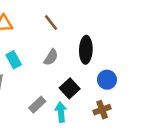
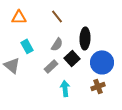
blue circle: (107, 80) -> (102, 62), size x1.5
black square: (70, 88) -> (72, 58), moved
gray rectangle: (37, 105) -> (51, 66), moved

